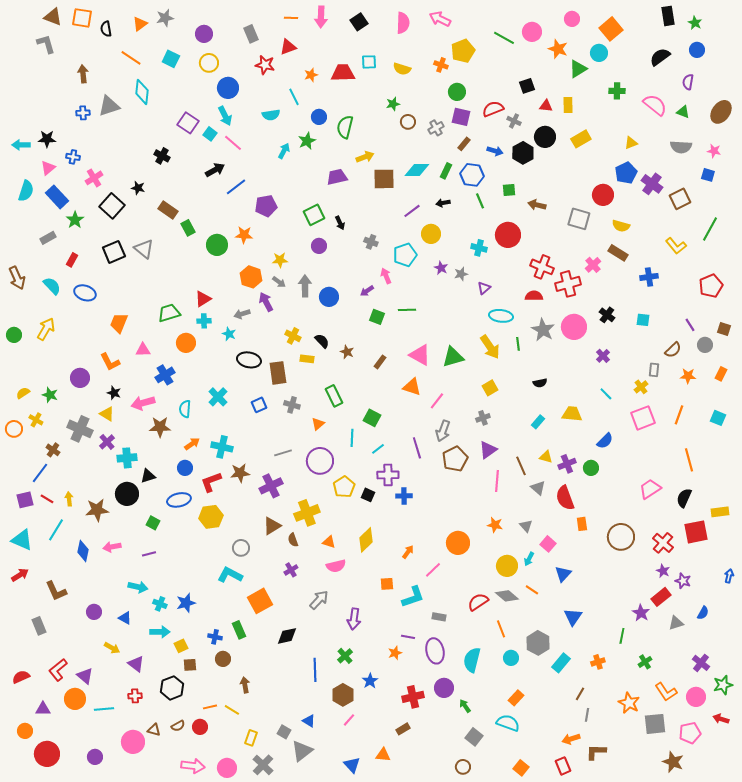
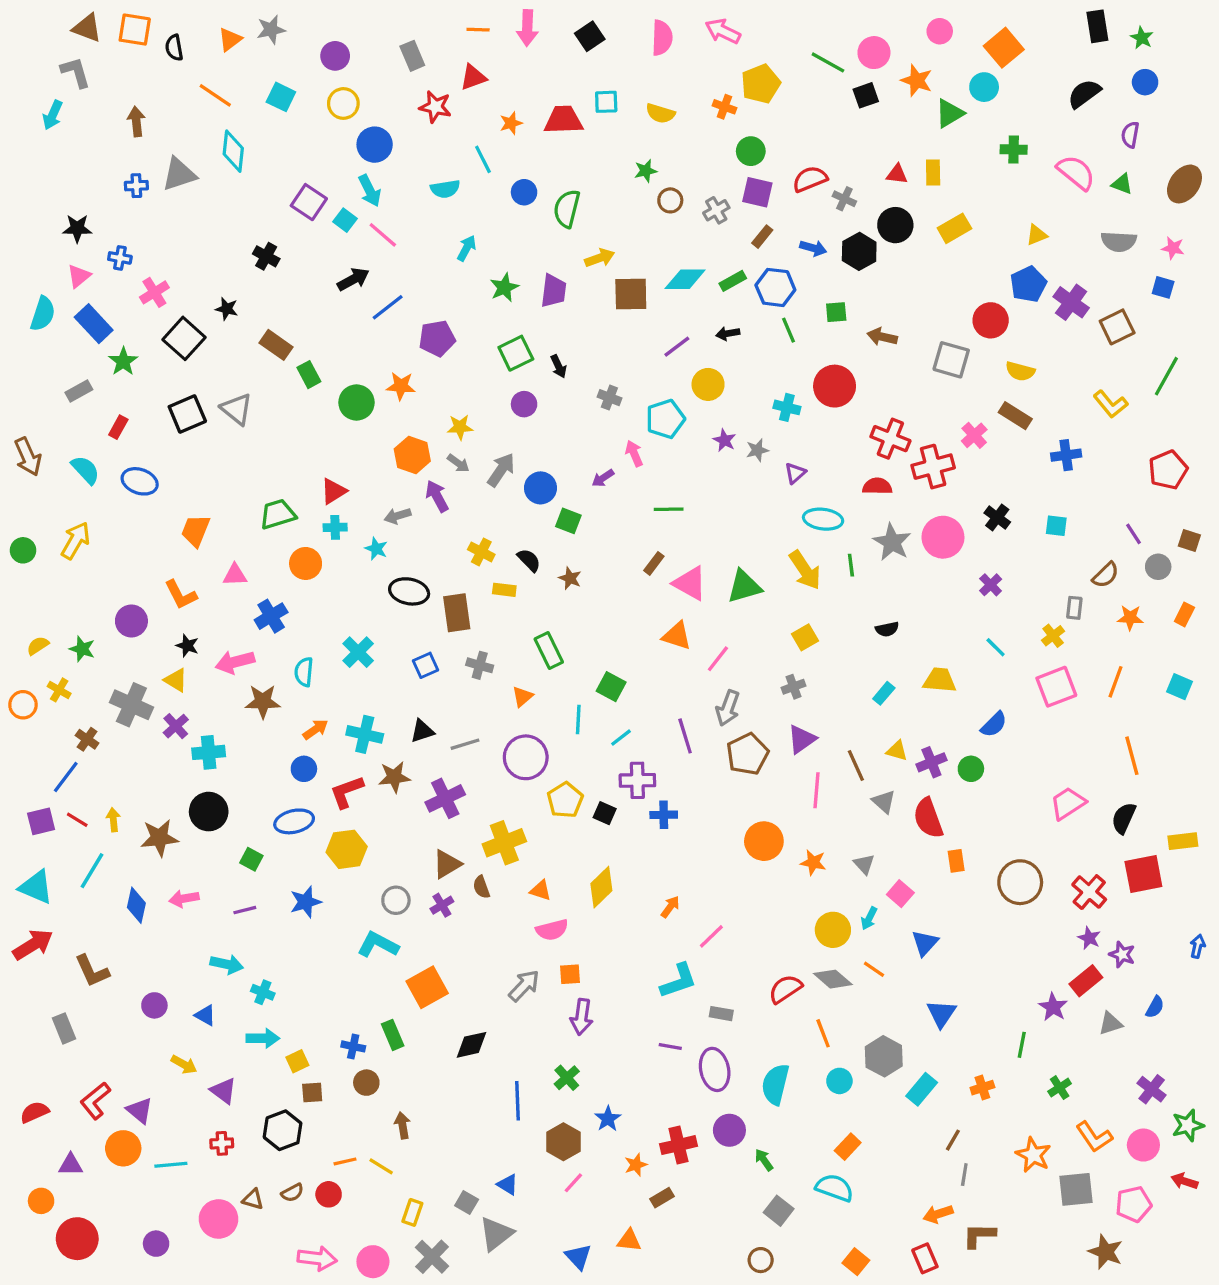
black square: (527, 86) -> (866, 95), moved
green star: (307, 141) -> (504, 287), moved
cyan arrow: (21, 145) -> (53, 115), moved, turned -66
green rectangle: (446, 171) -> (733, 281), turned 35
purple trapezoid: (337, 177) -> (554, 291), turned 110
gray arrow: (305, 286) -> (501, 470), turned 35
green square: (377, 317) -> (568, 521), moved
brown rectangle: (380, 362) -> (654, 563), moved
black triangle: (148, 476) -> (422, 731), moved
orange circle: (458, 543) -> (764, 841), moved
purple cross: (291, 570) -> (442, 905), moved
red arrow: (20, 575) -> (33, 945), size x1.4
orange square: (387, 584) -> (570, 974), moved
blue star: (186, 603) -> (306, 902), moved
orange star: (395, 653) -> (636, 1165), moved

